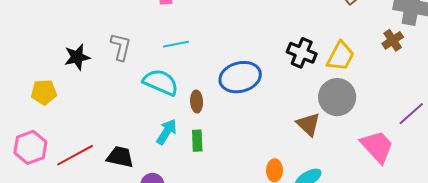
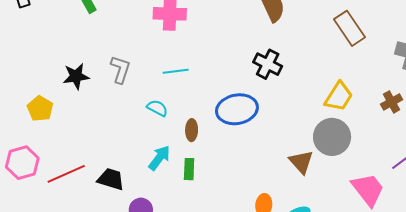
brown cross: (393, 40) -> (392, 102), moved
black cross: (302, 53) -> (268, 64), moved
cyan semicircle: (161, 82) -> (157, 108), size x0.6
yellow pentagon: (44, 92) -> (40, 109), turned 30

